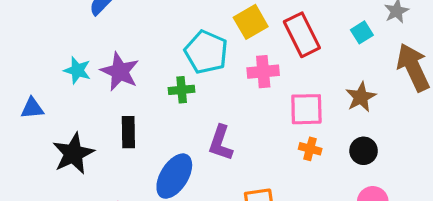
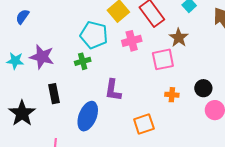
brown star: (361, 97) -> (179, 38), moved
orange cross: (310, 149) -> (172, 95), moved
black circle: (364, 151) -> (203, 88), moved

